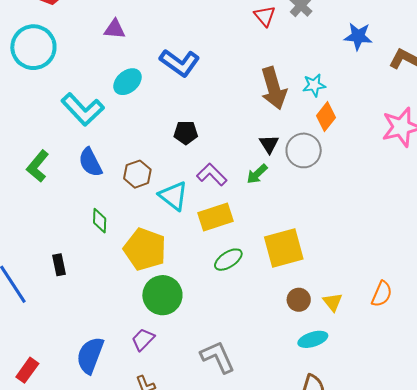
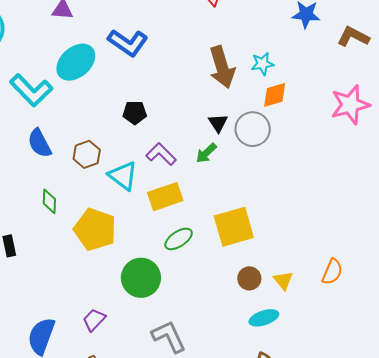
cyan ellipse: (128, 82) -> (76, 62), size x1.4
orange diamond: (326, 117) -> (275, 95), turned 36
green circle: (162, 295) -> (141, 278), moved

